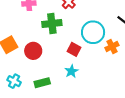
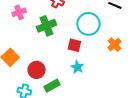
orange cross: (112, 46) -> (114, 45), moved
red circle: (33, 51) -> (36, 70), moved

